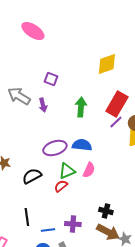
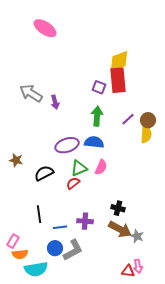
purple square: (51, 79) -> (99, 87), moved
red rectangle: (117, 104) -> (118, 80), moved, turned -35
green arrow: (81, 107) -> (97, 116), moved

